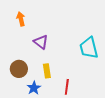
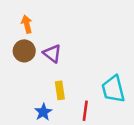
cyan trapezoid: (89, 48) -> (113, 89), moved
brown circle: (19, 69) -> (24, 51), moved

